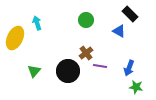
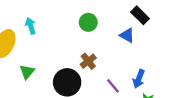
purple line: (100, 66) -> (113, 86), moved, turned 40
green triangle: (34, 71) -> (27, 72), moved

